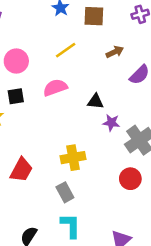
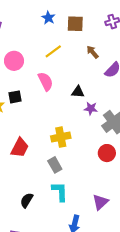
brown arrow: (115, 52) -> (93, 52), turned -104
pink semicircle: (55, 88) -> (45, 81), turned 84
black square: (16, 96) -> (15, 97), moved

